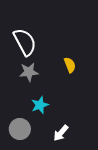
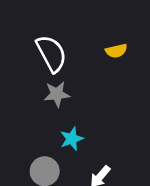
yellow semicircle: (70, 65) -> (116, 51), moved, turned 98

